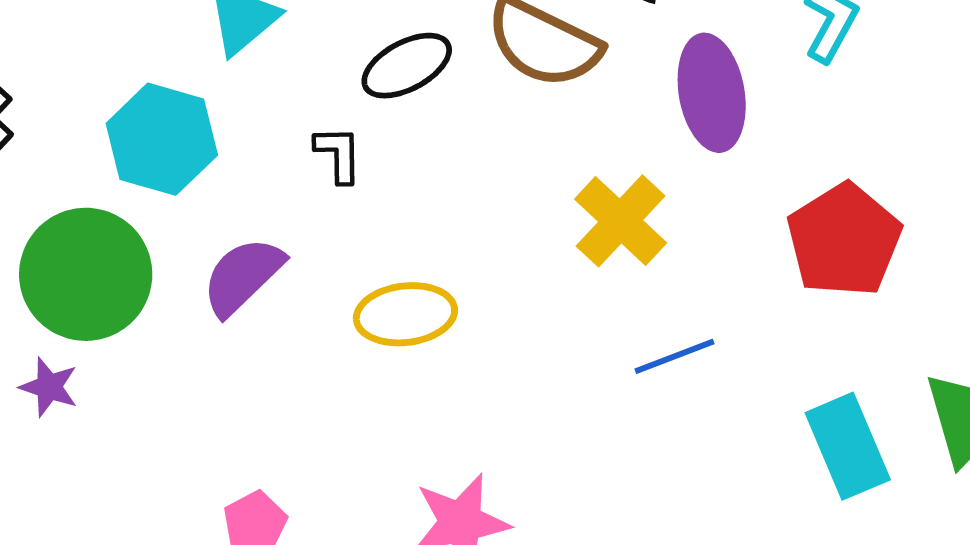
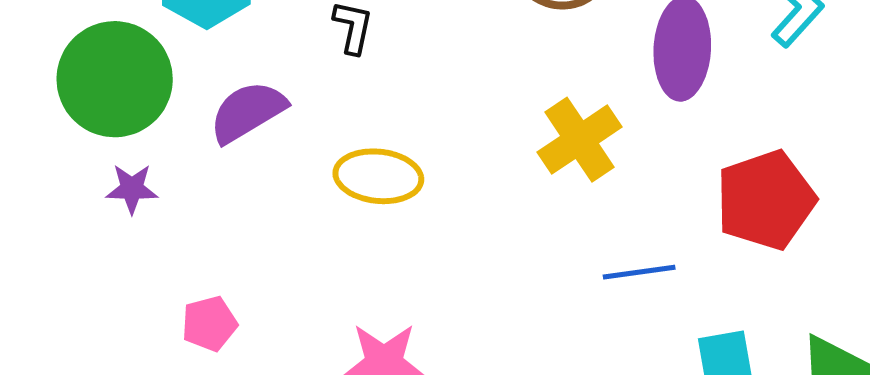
blue line: (674, 356) -> (639, 272), moved
purple star: (49, 387) -> (132, 189), moved, turned -30

